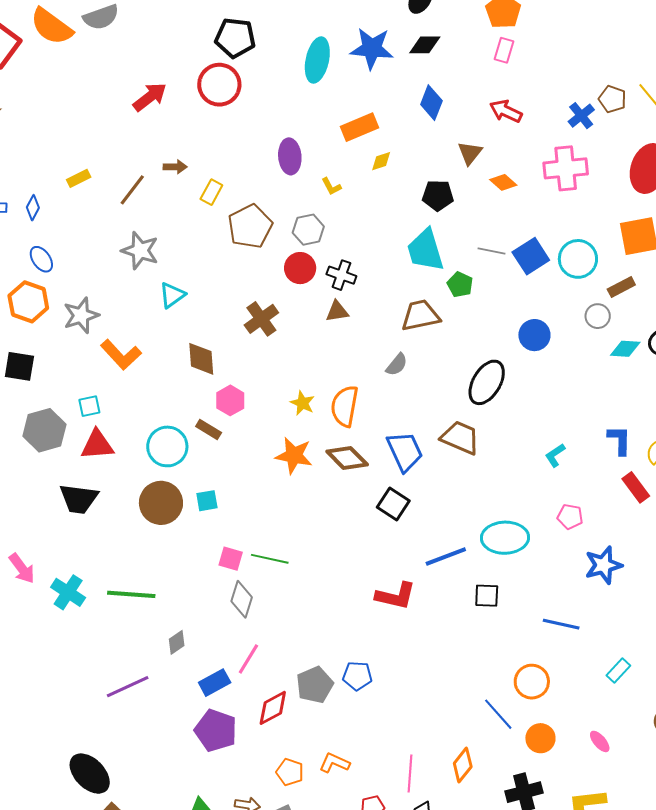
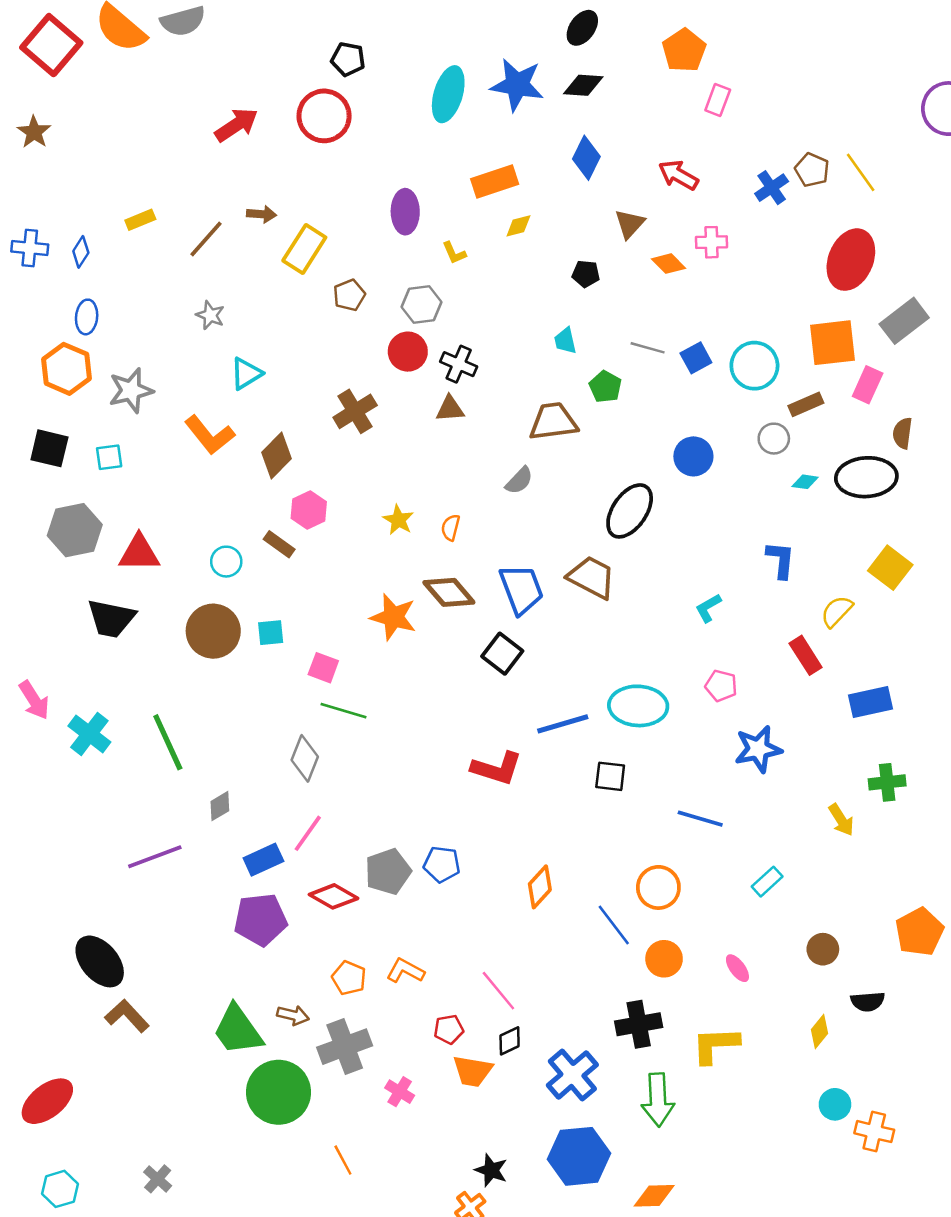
black pentagon: (235, 38) -> (348, 59), size x0.7
pink rectangle: (504, 50) -> (718, 100), moved
pink cross: (566, 168) -> (712, 242), moved, size x0.6
yellow rectangle: (211, 192) -> (304, 249), size x1.5
black pentagon: (438, 195) -> (586, 274), size x0.7
brown pentagon: (250, 226) -> (349, 295), size x0.6
cyan trapezoid: (425, 250) -> (565, 341), size x0.5
gray star: (140, 251) -> (210, 315), size x0.6
blue square: (531, 256) -> (696, 358), size x0.7
blue ellipse: (41, 259) -> (87, 317), turned 36
cyan diamond: (625, 349) -> (805, 482), size x0.7
orange L-shape: (121, 355) -> (210, 435), moved
brown diamond: (201, 359) -> (276, 455), turned 45
cyan square: (89, 406) -> (109, 457), moved
orange semicircle: (345, 406) -> (451, 527), size x0.5
blue L-shape: (620, 440) -> (781, 560), moved
cyan circle: (167, 446) -> (226, 562), size x0.6
orange star: (294, 456) -> (393, 617), moved
pink square: (231, 559) -> (323, 668), moved
green line: (131, 594) -> (168, 742), turned 57
red diamond: (273, 708) -> (334, 896), turned 54
purple pentagon: (216, 731) -> (261, 919), turned -30
orange diamond: (463, 765) -> (540, 887), moved
pink line: (410, 773) -> (498, 991), turned -48

